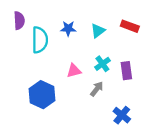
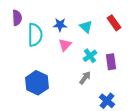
red rectangle: (130, 26) -> (114, 23), turned 35
cyan triangle: (98, 31) -> (86, 27), turned -40
pink triangle: (74, 71) -> (65, 45), moved, turned -32

